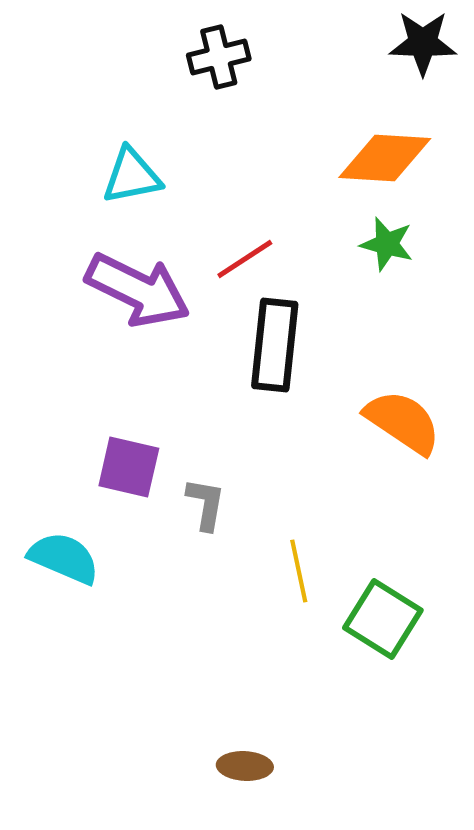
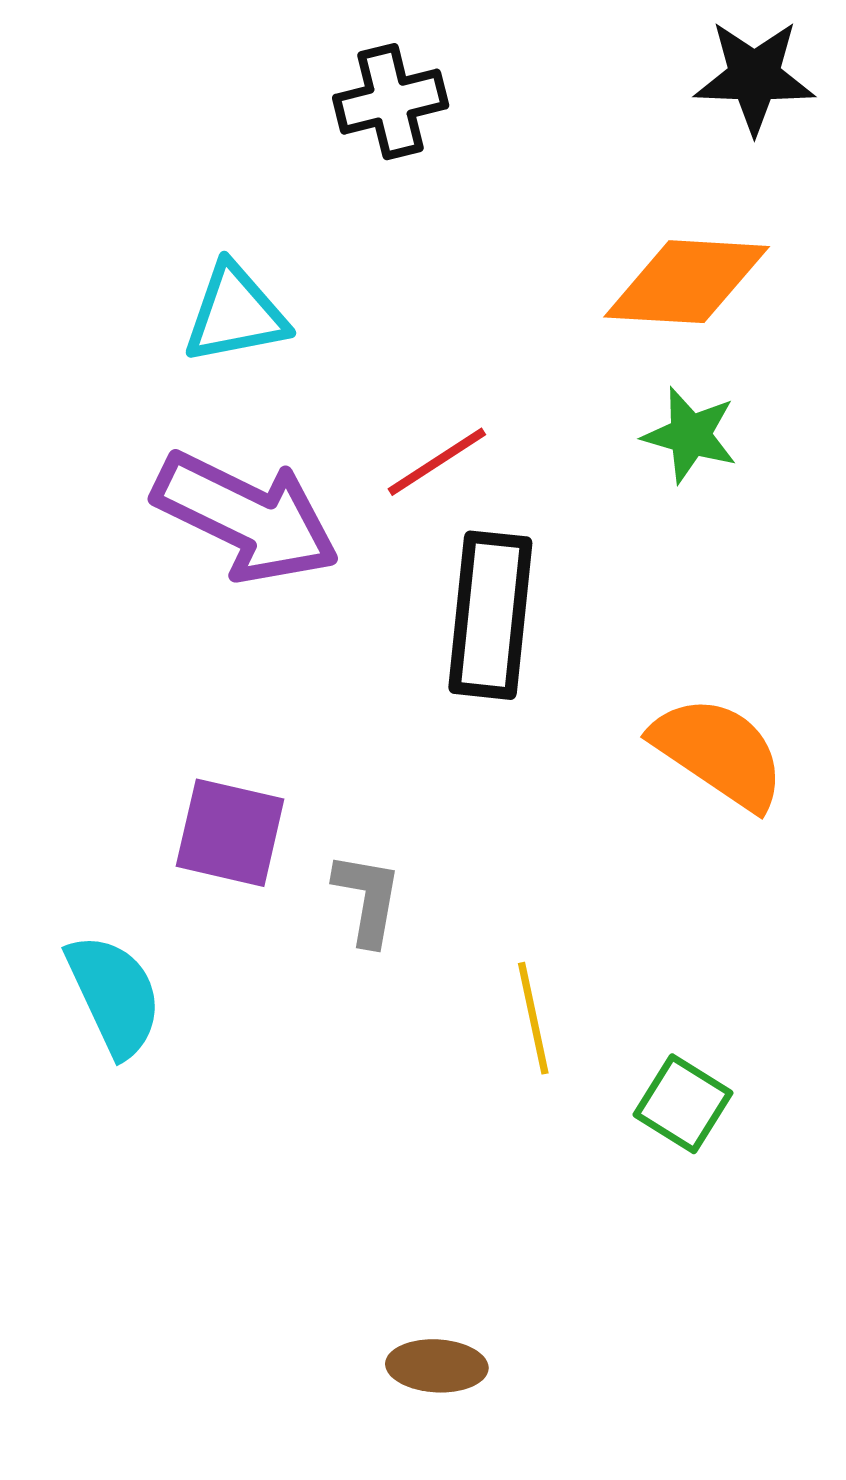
cyan semicircle: (64, 558) -> (114, 995), turned 42
green square: (383, 619) -> (683, 1104), size x0.7

